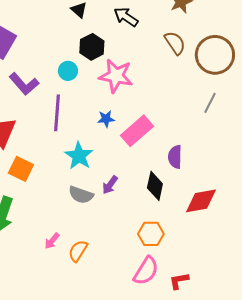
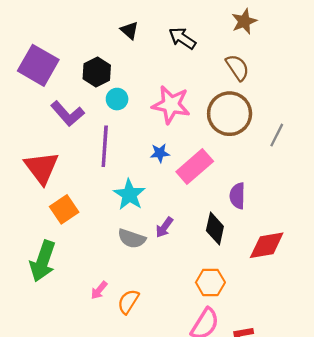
black hexagon: (92, 47) -> (97, 72), moved
brown circle: (215, 55) -> (230, 114), moved
orange square: (21, 169) -> (64, 209), turned 30

